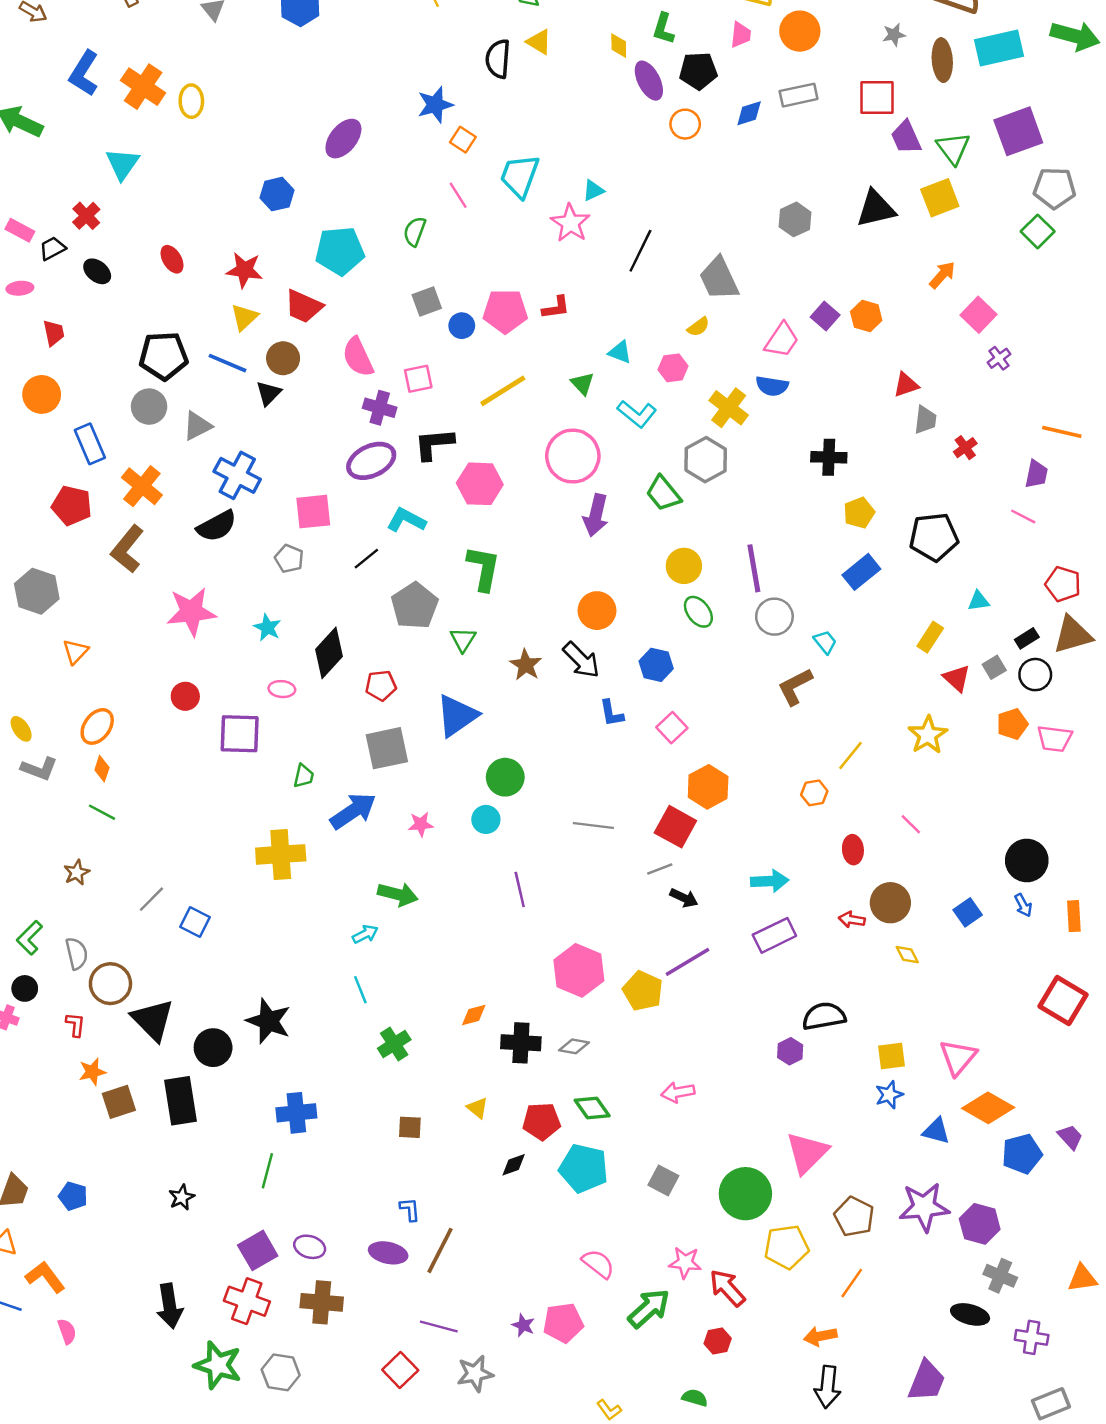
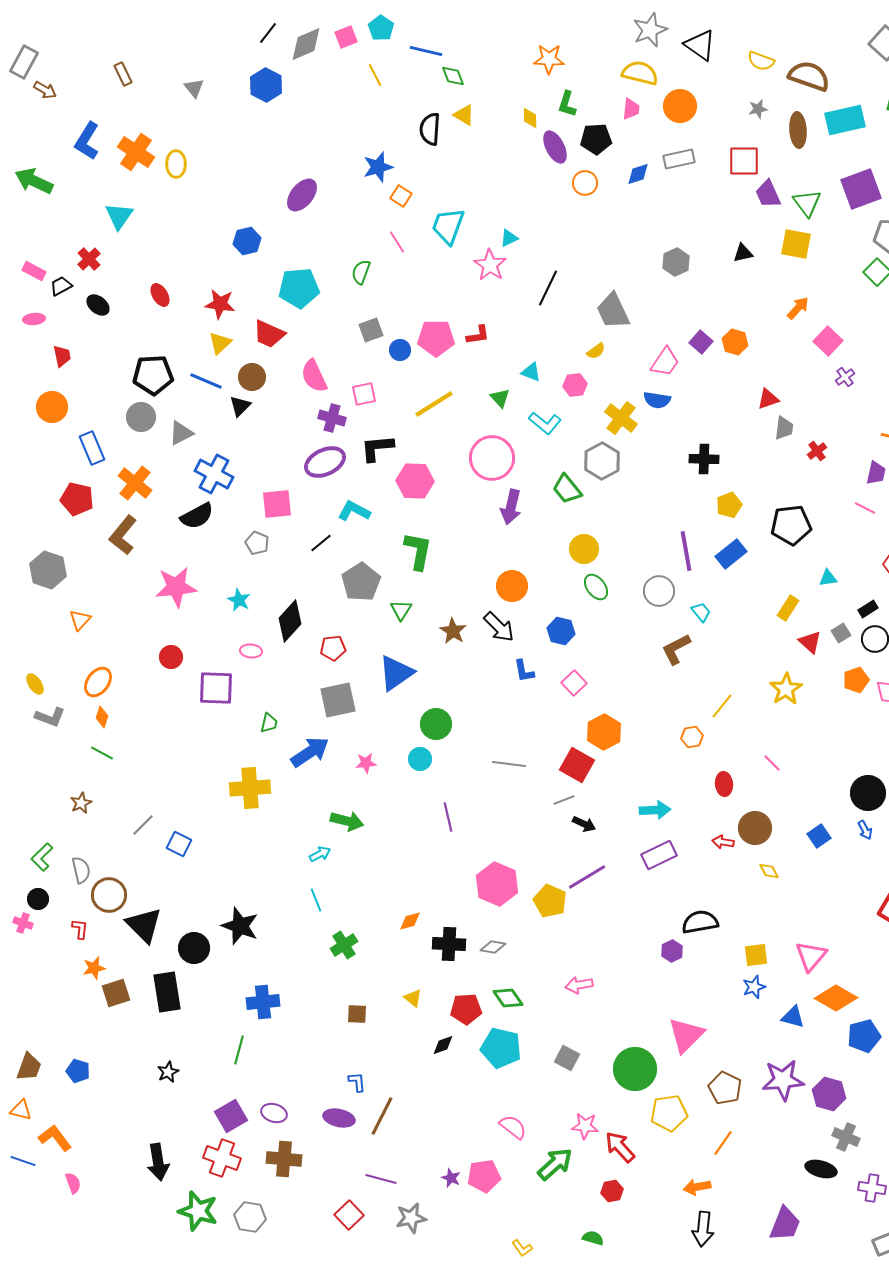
yellow square: (940, 198) -> (796, 244), turned 32
black triangle: (876, 209) -> (743, 253), size x0.6
purple line: (754, 568) -> (686, 551), moved

